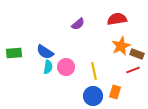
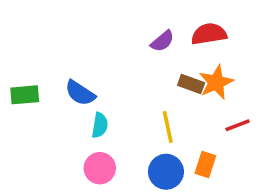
purple semicircle: (78, 24) -> (162, 41), moved
brown rectangle: (137, 54) -> (191, 84), moved
cyan semicircle: (48, 67) -> (100, 125), moved
pink circle: (66, 67) -> (100, 168), moved

